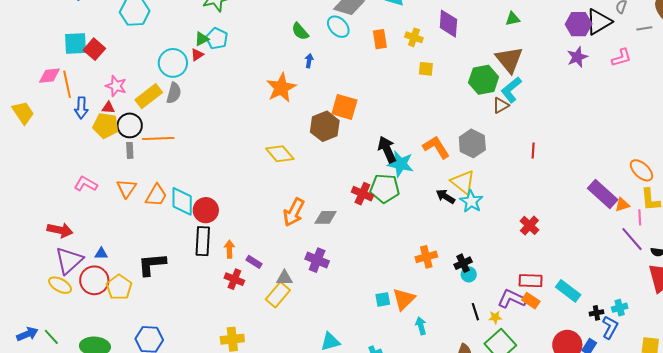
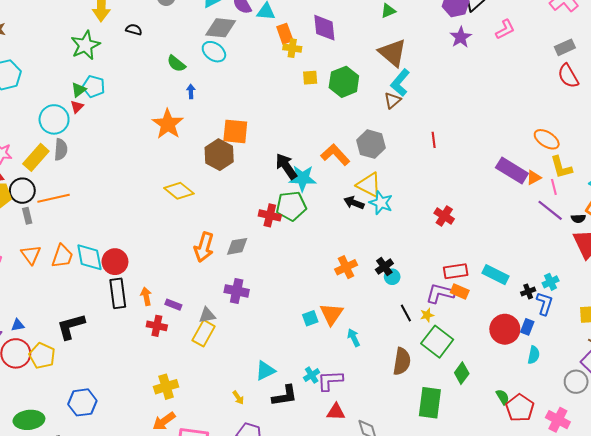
orange rectangle: (380, 39) -> (285, 34), moved
green hexagon: (484, 80) -> (344, 82), moved

